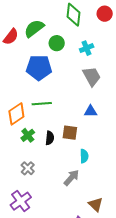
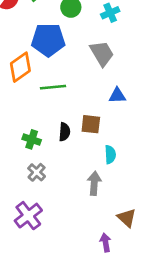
gray trapezoid: (92, 76) -> (102, 53), moved
orange diamond: (16, 114) -> (20, 67), moved
green cross: (28, 135) -> (32, 139), moved, turned -32
gray arrow: (71, 178) -> (94, 183), turned -36

